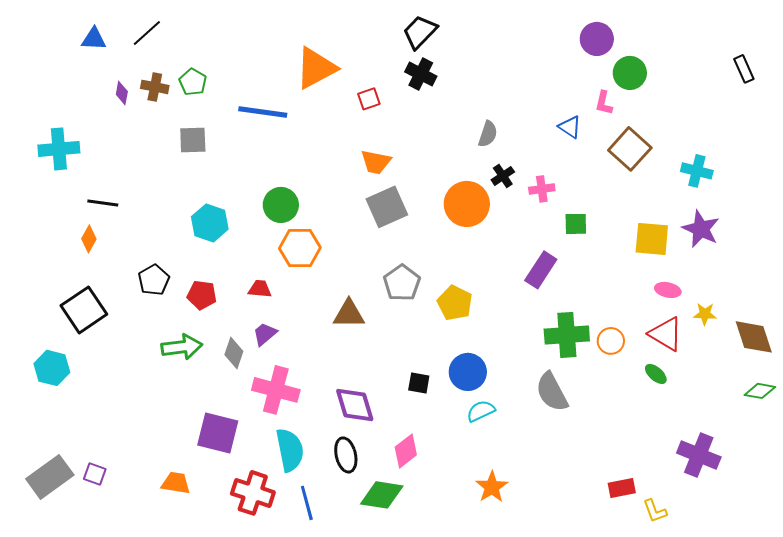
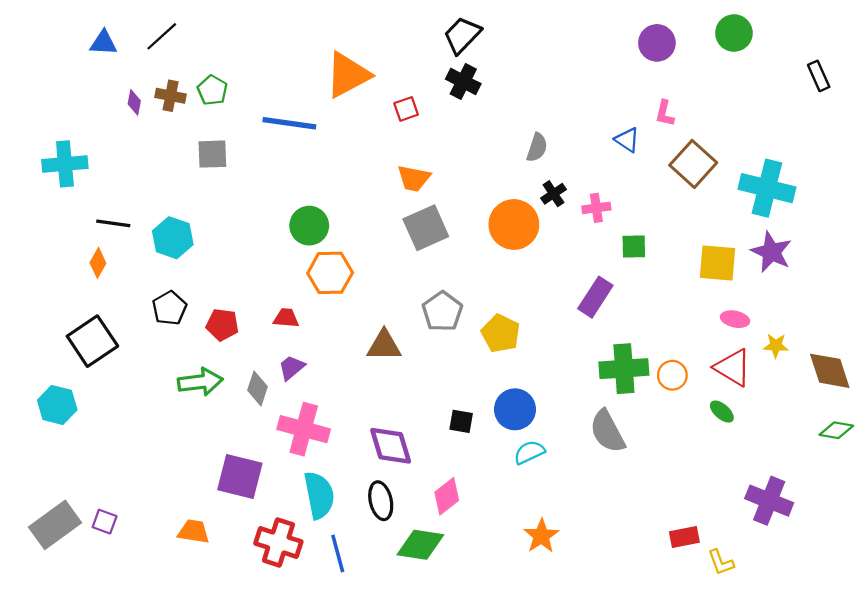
green circle: (630, 73) -> (734, 33), moved
cyan cross: (697, 171) -> (767, 188), size x1.6
cyan hexagon: (210, 223) -> (173, 238), moved

